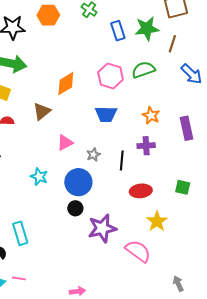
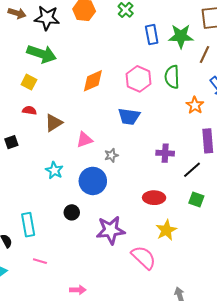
green semicircle: (143, 70) -> (172, 77), turned -80
brown triangle: (42, 111) -> (54, 123), moved
orange star: (151, 115) -> (195, 105), moved
black line: (122, 161) -> (192, 170), moved, turned 36
black circle: (75, 208) -> (72, 212), moved
pink line: (19, 278) -> (40, 261), moved

